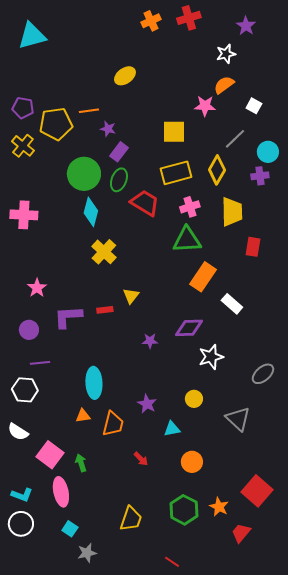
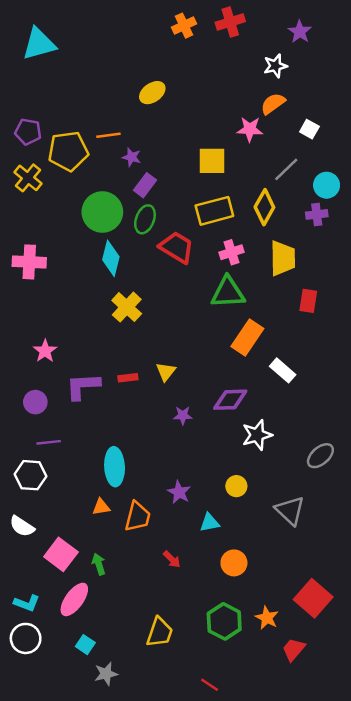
yellow triangle: (131, 296) -> (166, 372), moved
pink ellipse: (61, 492) -> (74, 599), turned 48

